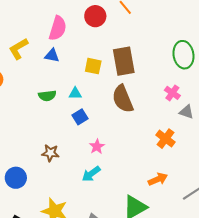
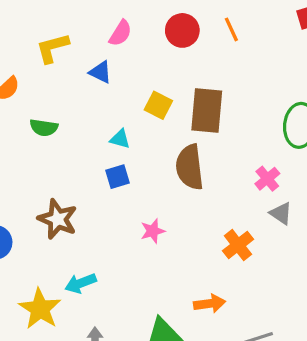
pink semicircle: (58, 28) -> (120, 33), size x0.7
green semicircle: (47, 96) -> (44, 128), moved
pink star: (97, 147) -> (153, 231), moved
brown star: (50, 153) -> (58, 219), size x1.4
cyan arrow: (91, 174) -> (81, 283), moved

